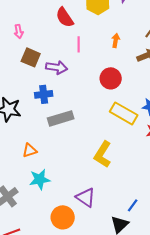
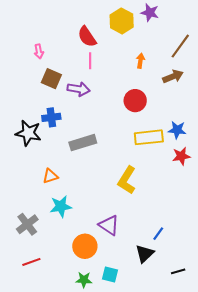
pink line: (79, 44) -> (90, 61), moved
blue cross: (44, 94) -> (51, 117), moved
yellow rectangle: (124, 113) -> (149, 137), turned -36

